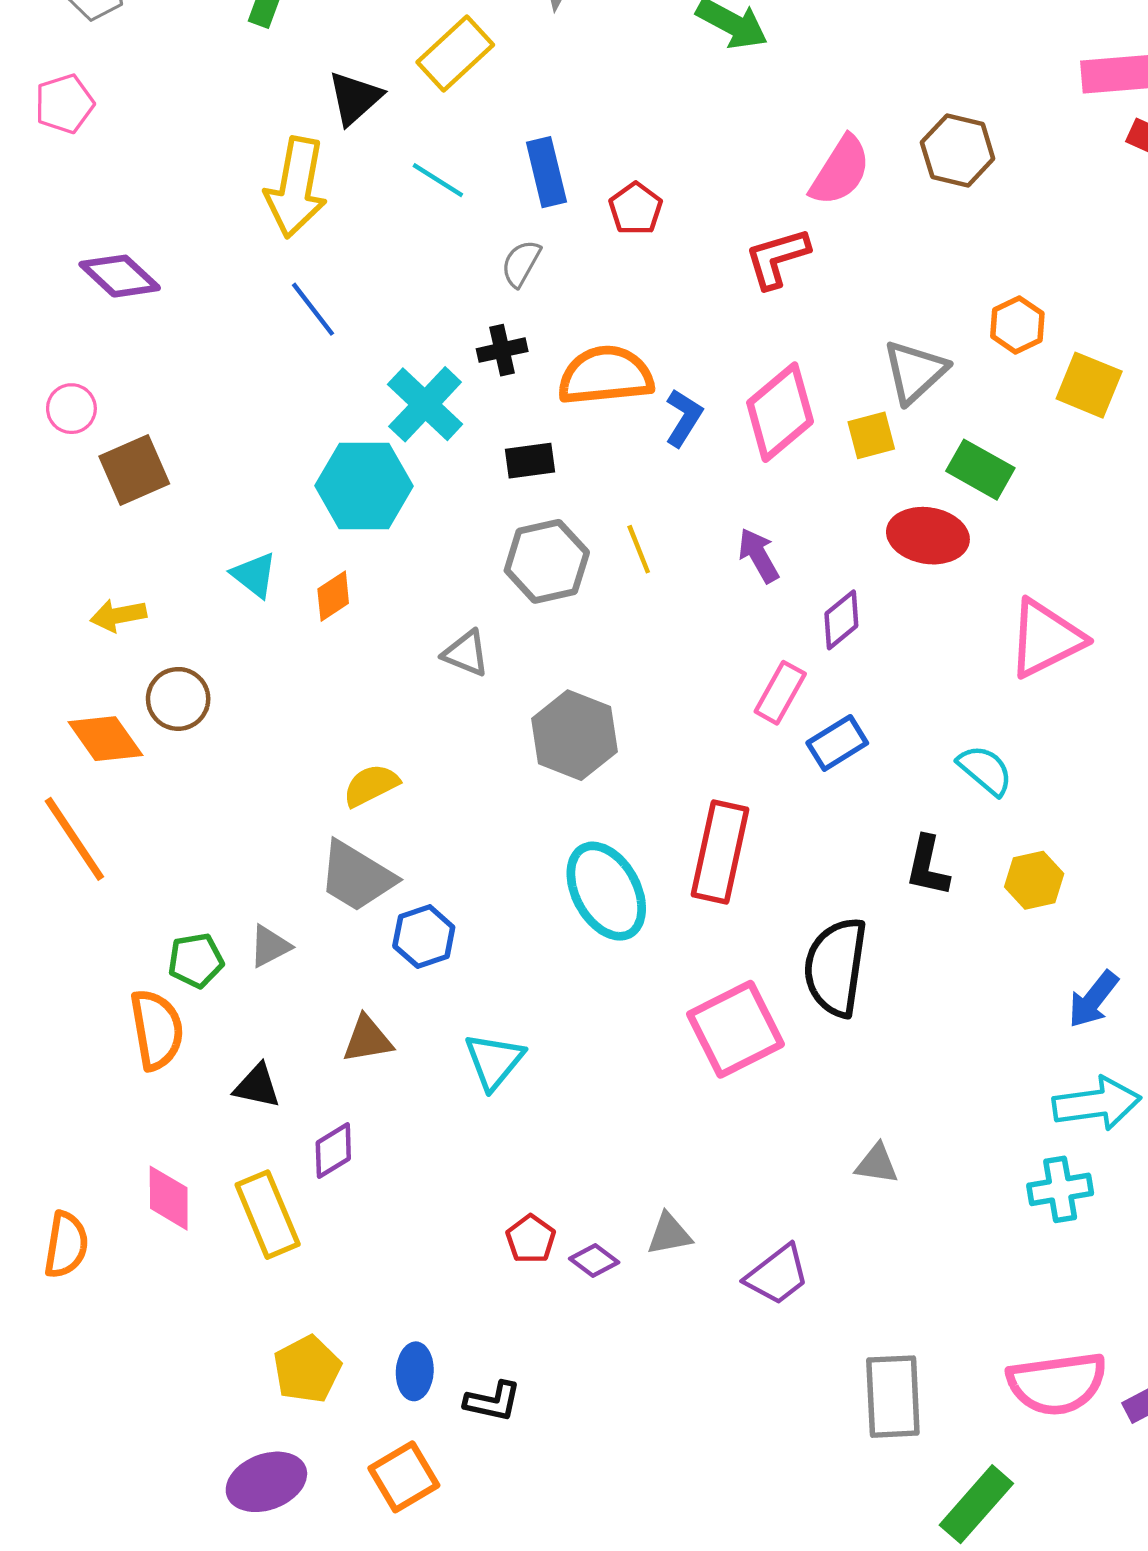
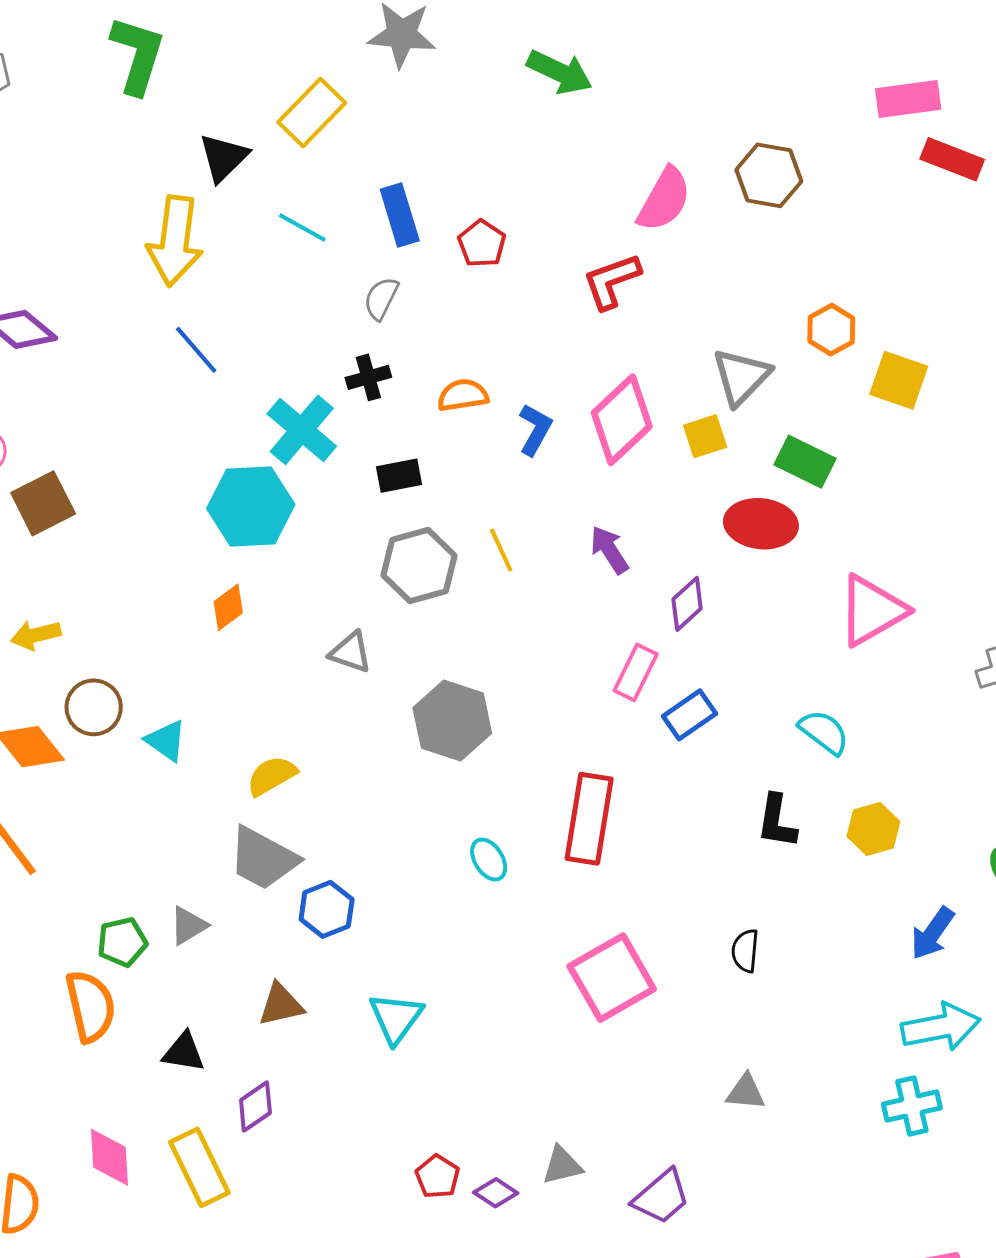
orange semicircle: (606, 375) -> (463, 395), size x0.6
cyan triangle: (254, 575) -> (166, 741), moved
cyan ellipse: (606, 891) -> (489, 860), size x0.5
black semicircle: (836, 967) -> (745, 951), moved, size x0.5

